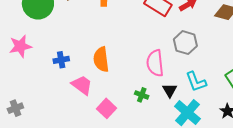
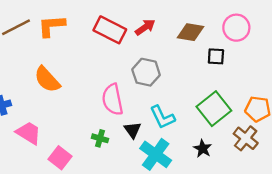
orange semicircle: (101, 59) -> (47, 79), moved, turned -30

